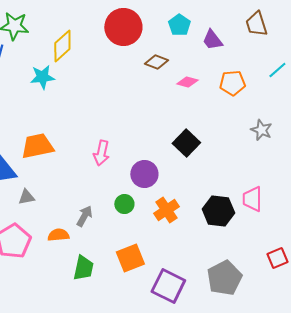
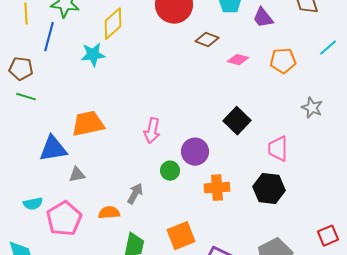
pink trapezoid: (252, 199) -> (278, 149), moved
green circle: (124, 204) -> (170, 171), moved
orange cross: (166, 210) -> (217, 188), turned 30

